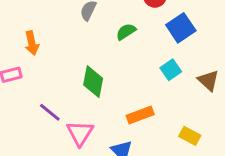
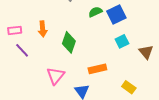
blue square: (181, 28) -> (116, 14), moved
orange arrow: (32, 43) -> (43, 29), moved
purple line: (50, 112) -> (22, 50), moved

